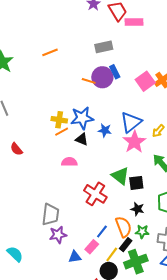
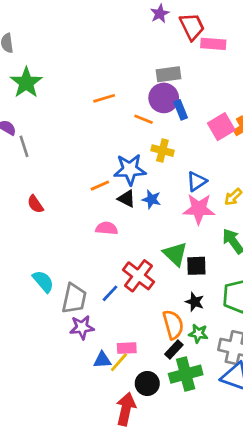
orange line: (50, 52) -> (104, 98), moved
purple circle: (102, 77) -> (164, 98), moved
yellow cross: (59, 120) -> (162, 151), moved
blue triangle: (131, 122) -> (197, 181), size x0.7
blue star: (105, 130) -> (151, 199), moved
pink star: (134, 142) -> (199, 209), turned 30
blue line: (102, 231) -> (110, 293), moved
pink rectangle: (92, 247) -> (127, 348), turned 40
cyan semicircle: (15, 254) -> (43, 281), moved
yellow line: (112, 254) -> (119, 362), moved

